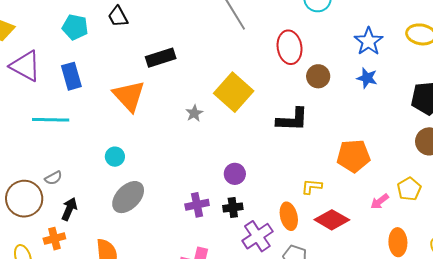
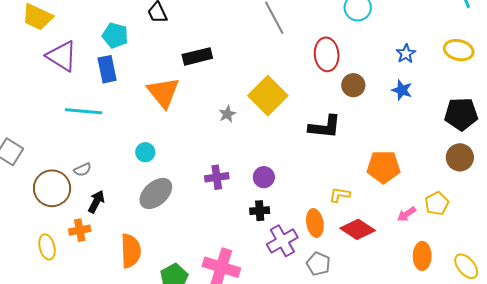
cyan pentagon: (75, 27) -> (115, 35), moved
blue star: (369, 41) -> (406, 54), size x0.7
purple cross: (197, 205) -> (217, 177), moved

